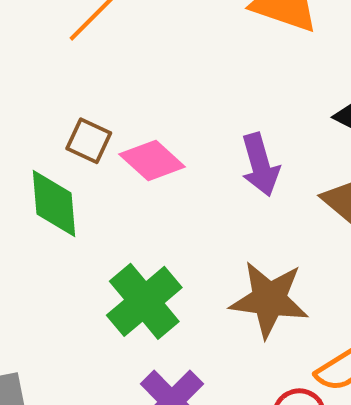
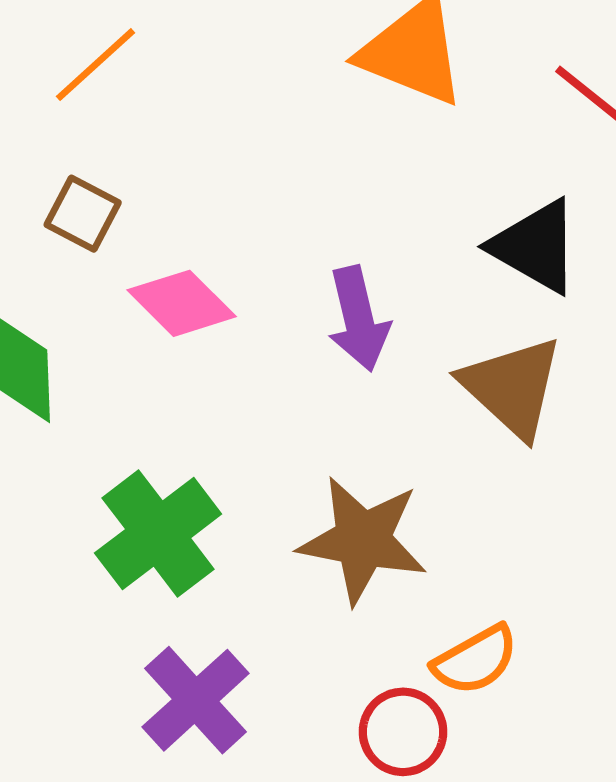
brown square: (89, 141) -> (83, 214), moved

